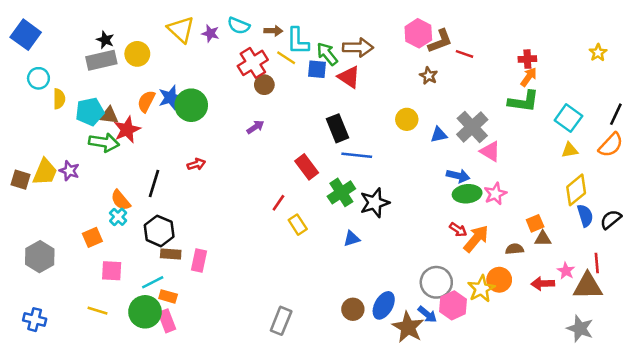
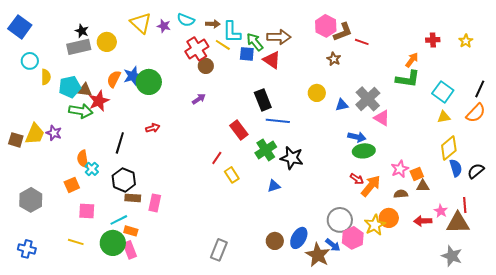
red cross: (527, 59) -> (433, 40), moved
pink star: (495, 194) -> (400, 169), moved
orange semicircle: (121, 200) -> (83, 159), moved, turned 30
black star: (375, 203) -> (292, 158), turned 30

